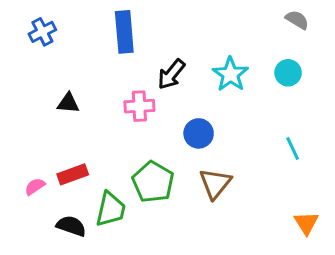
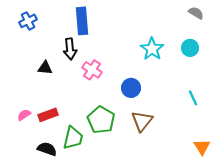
black arrow: (171, 74) -> (70, 49), moved, turned -45
pink cross: (139, 106) -> (92, 70), turned 36
pink semicircle: (35, 186) -> (24, 115), moved

